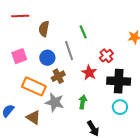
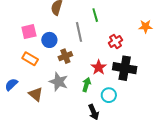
blue circle: (47, 58) -> (49, 40), moved
red star: (89, 73) -> (99, 67), moved
orange rectangle: (34, 86) -> (30, 59), moved, size x0.7
cyan circle: (120, 107) -> (109, 95), moved

